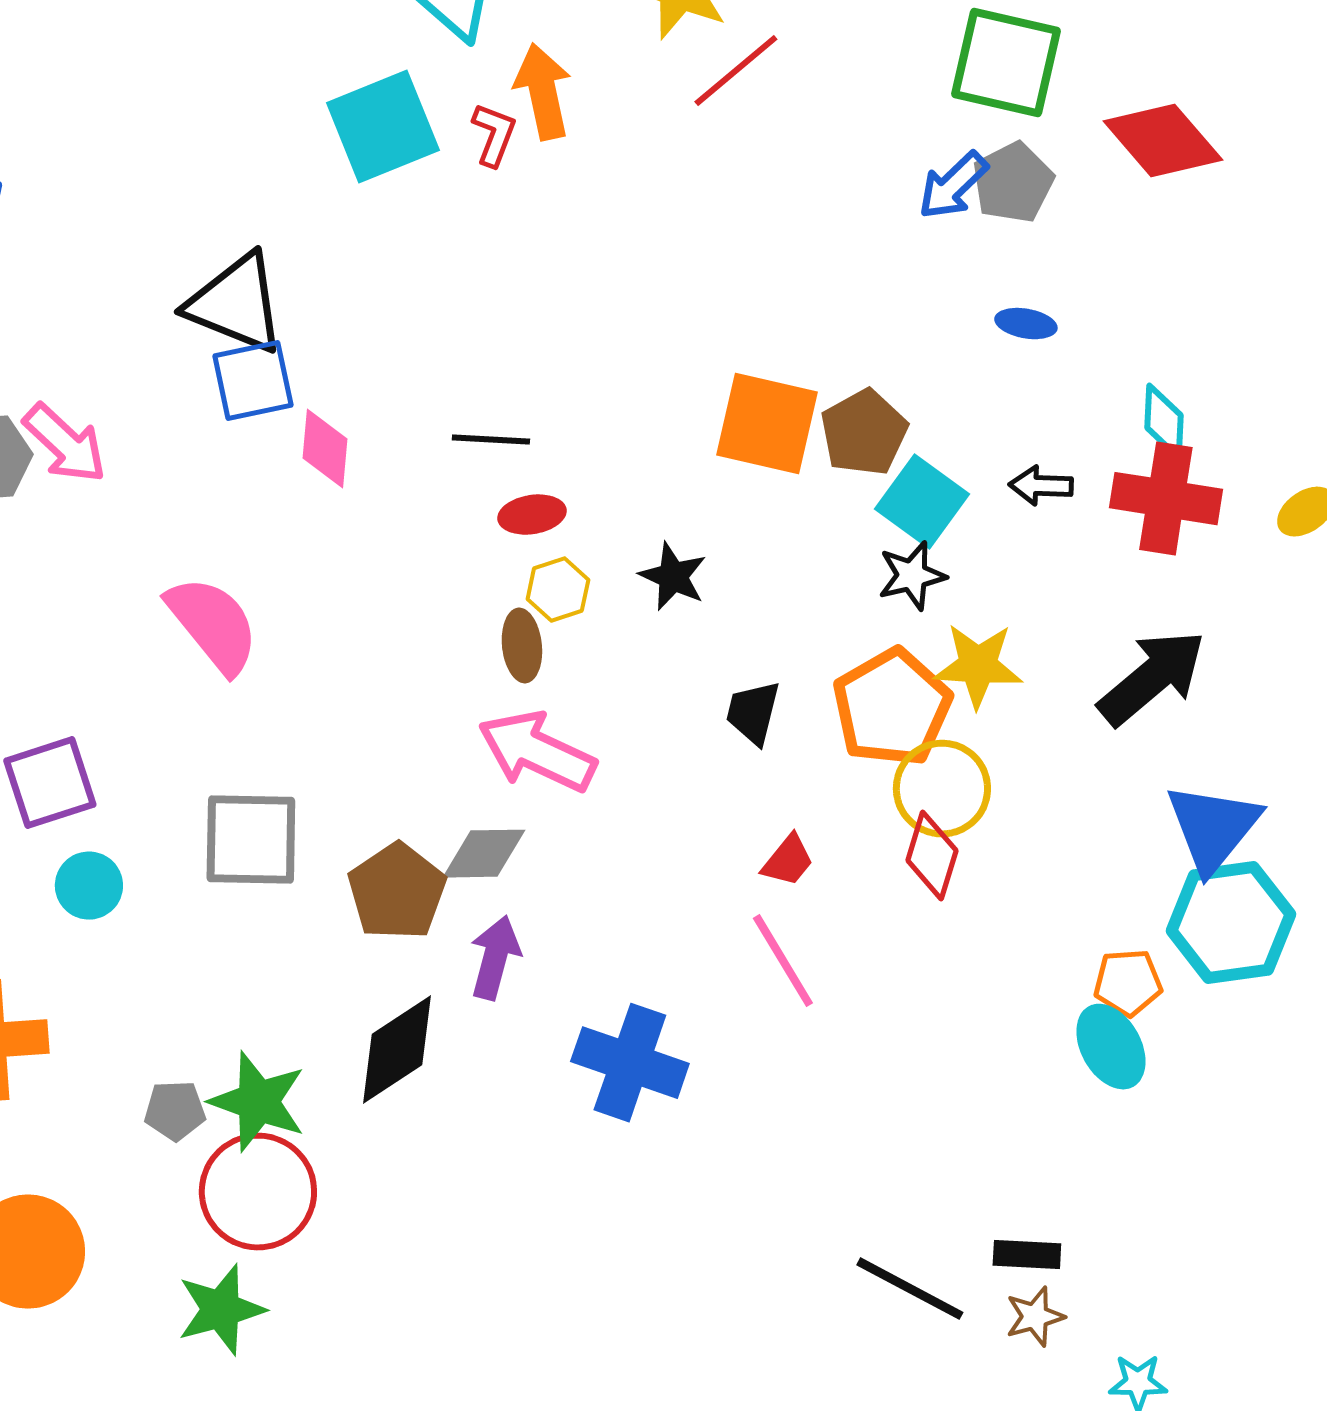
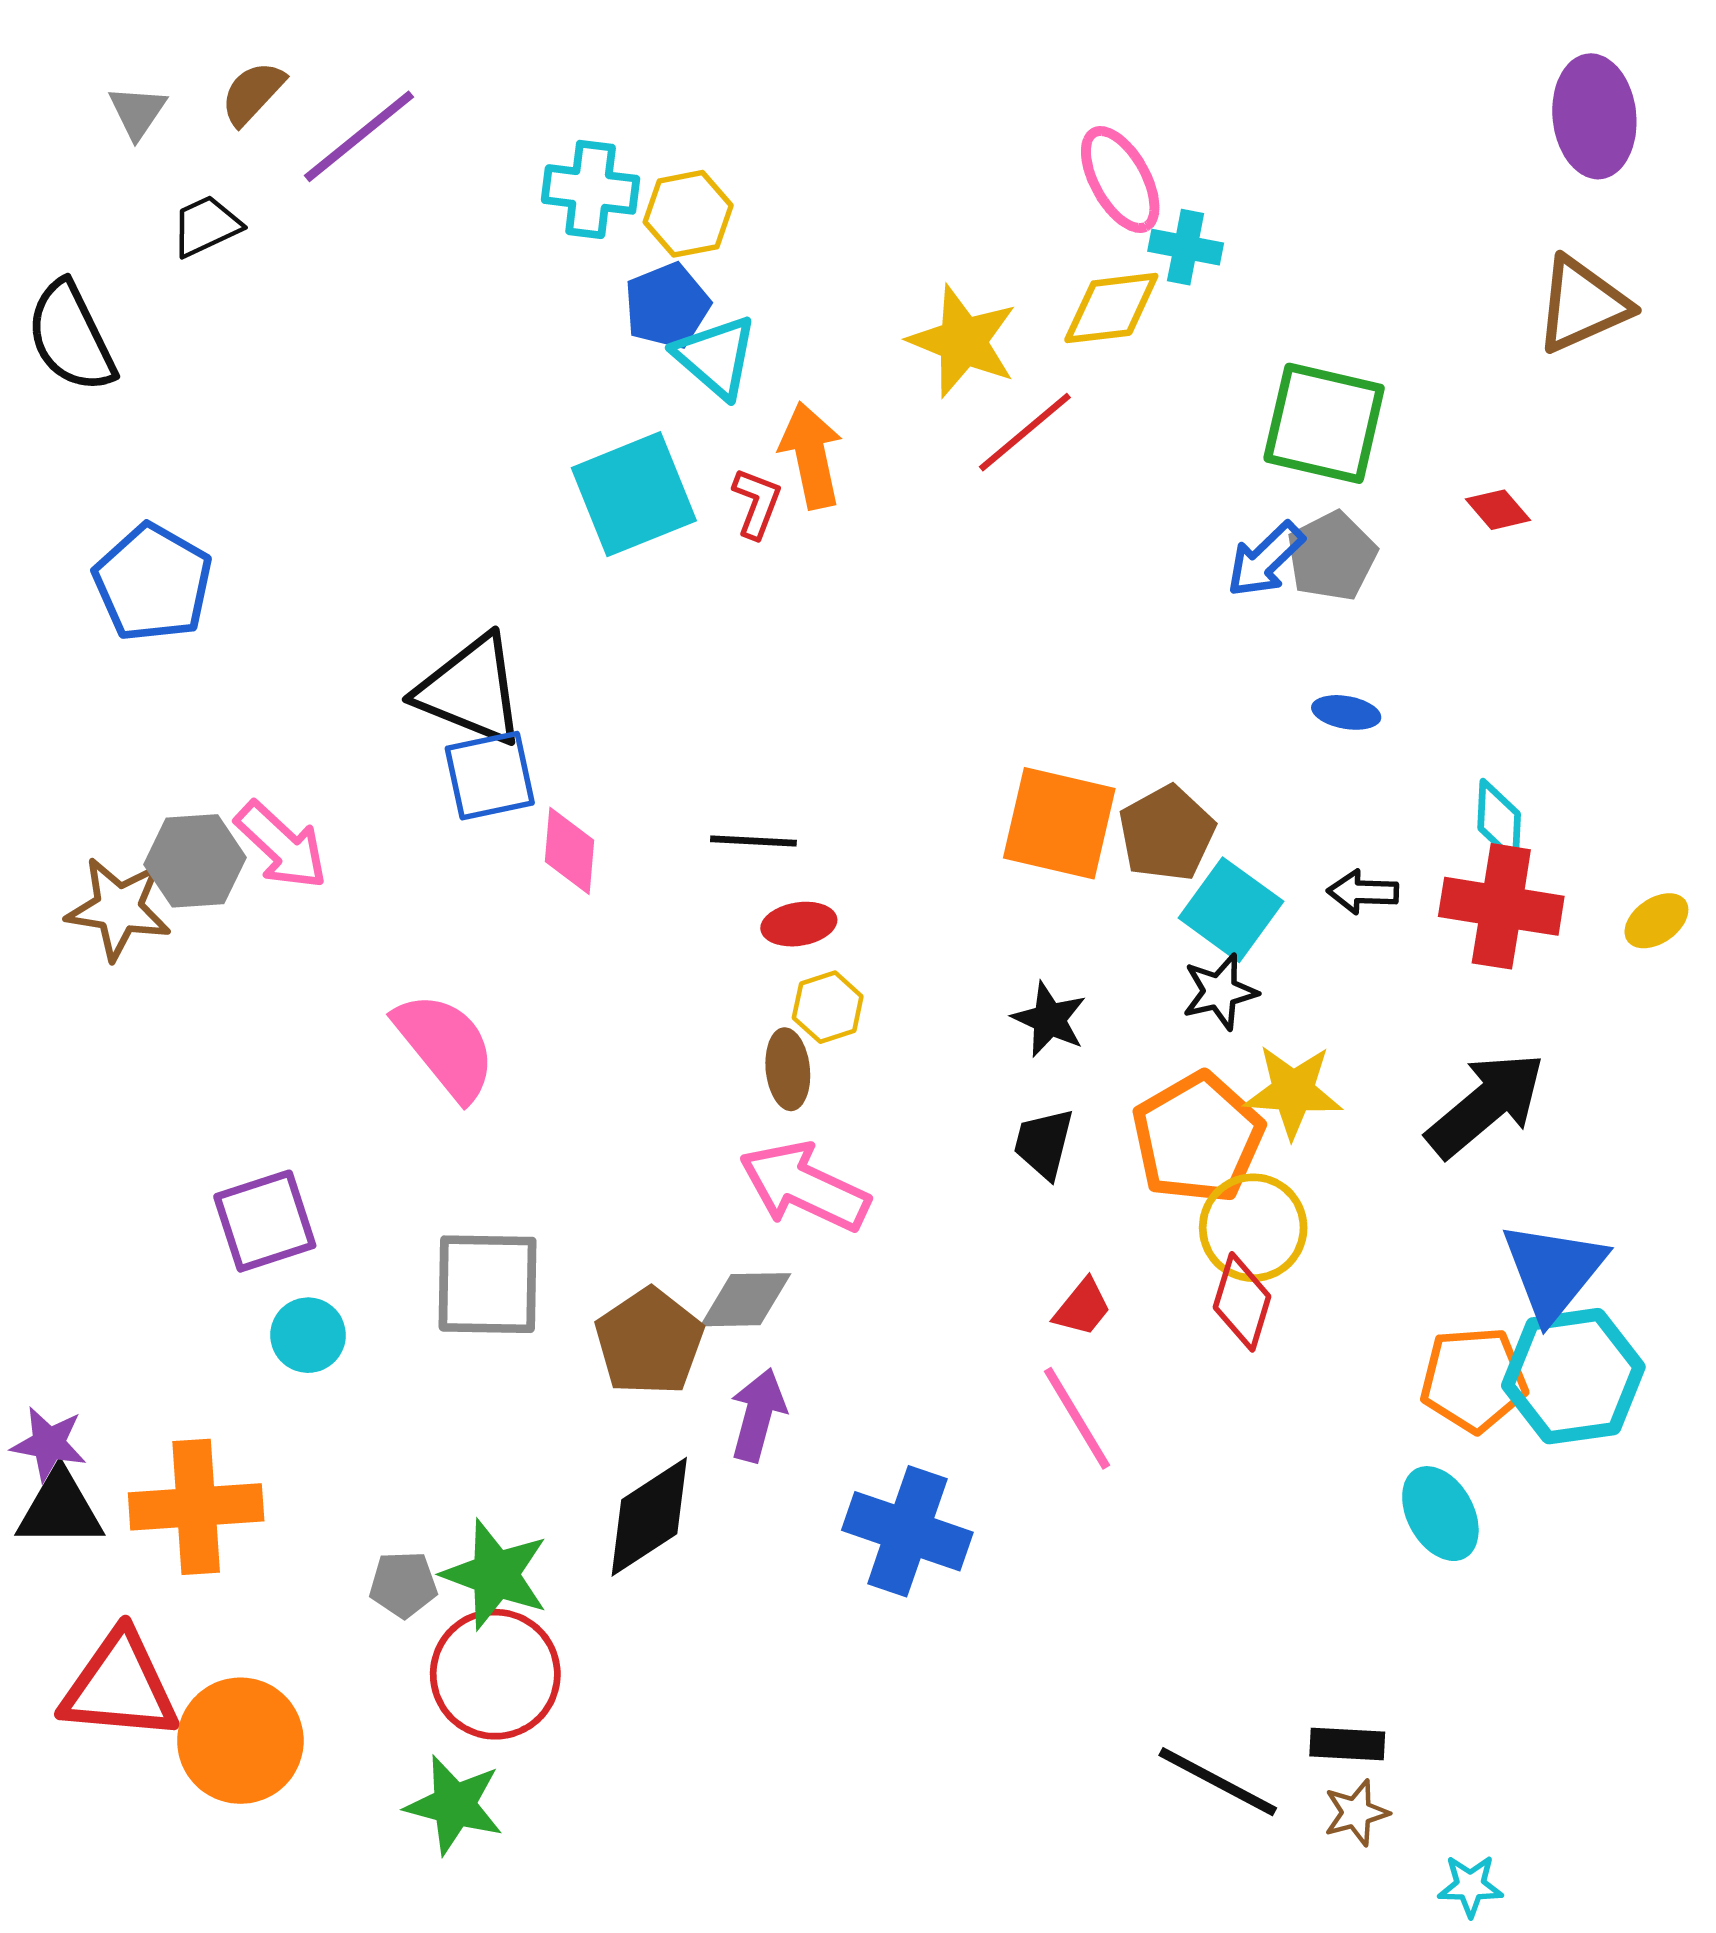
red diamond: (1163, 141) -> (1498, 510), size x0.5
black star: (673, 577) -> (1049, 1019), moved
orange pentagon: (1128, 983) -> (1474, 1379), moved, size x1.4
green star: (221, 1310) -> (454, 1805), turned 30

